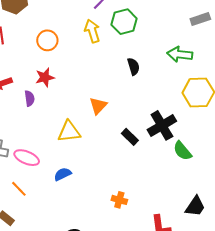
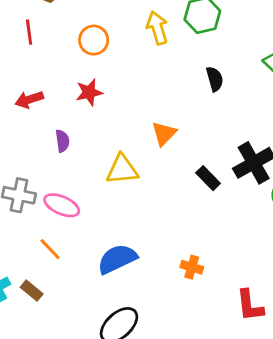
purple semicircle: (30, 98) -> (62, 141), moved
blue semicircle: (63, 174) -> (117, 259), moved, size x1.6

